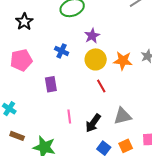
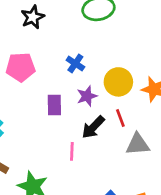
purple star: (92, 36) -> (87, 96), moved
gray triangle: (123, 116) -> (138, 144), moved
black arrow: (93, 123) -> (93, 127), moved

